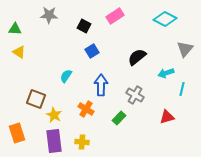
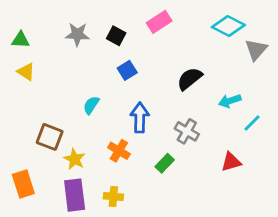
gray star: (49, 15) -> (77, 34), moved
gray triangle: (185, 49) -> (256, 50), moved
cyan line: (182, 89) -> (252, 123), turned 32

